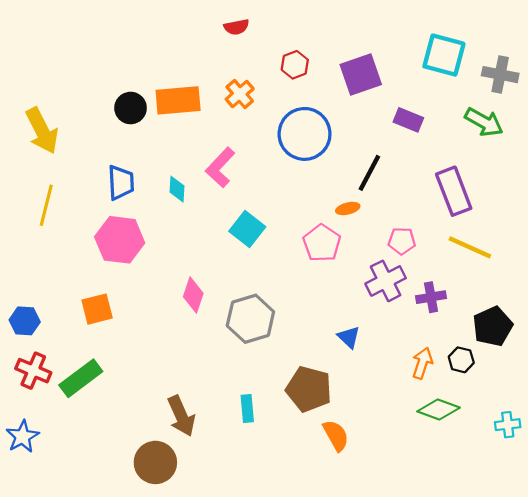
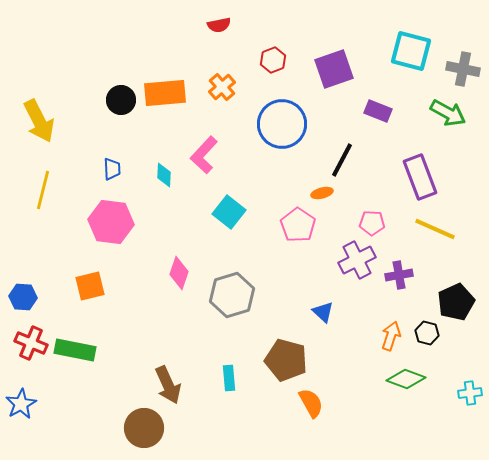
blue trapezoid: (121, 183) -> (112, 169), size x0.7
green rectangle: (81, 378) -> (75, 350), turned 48

